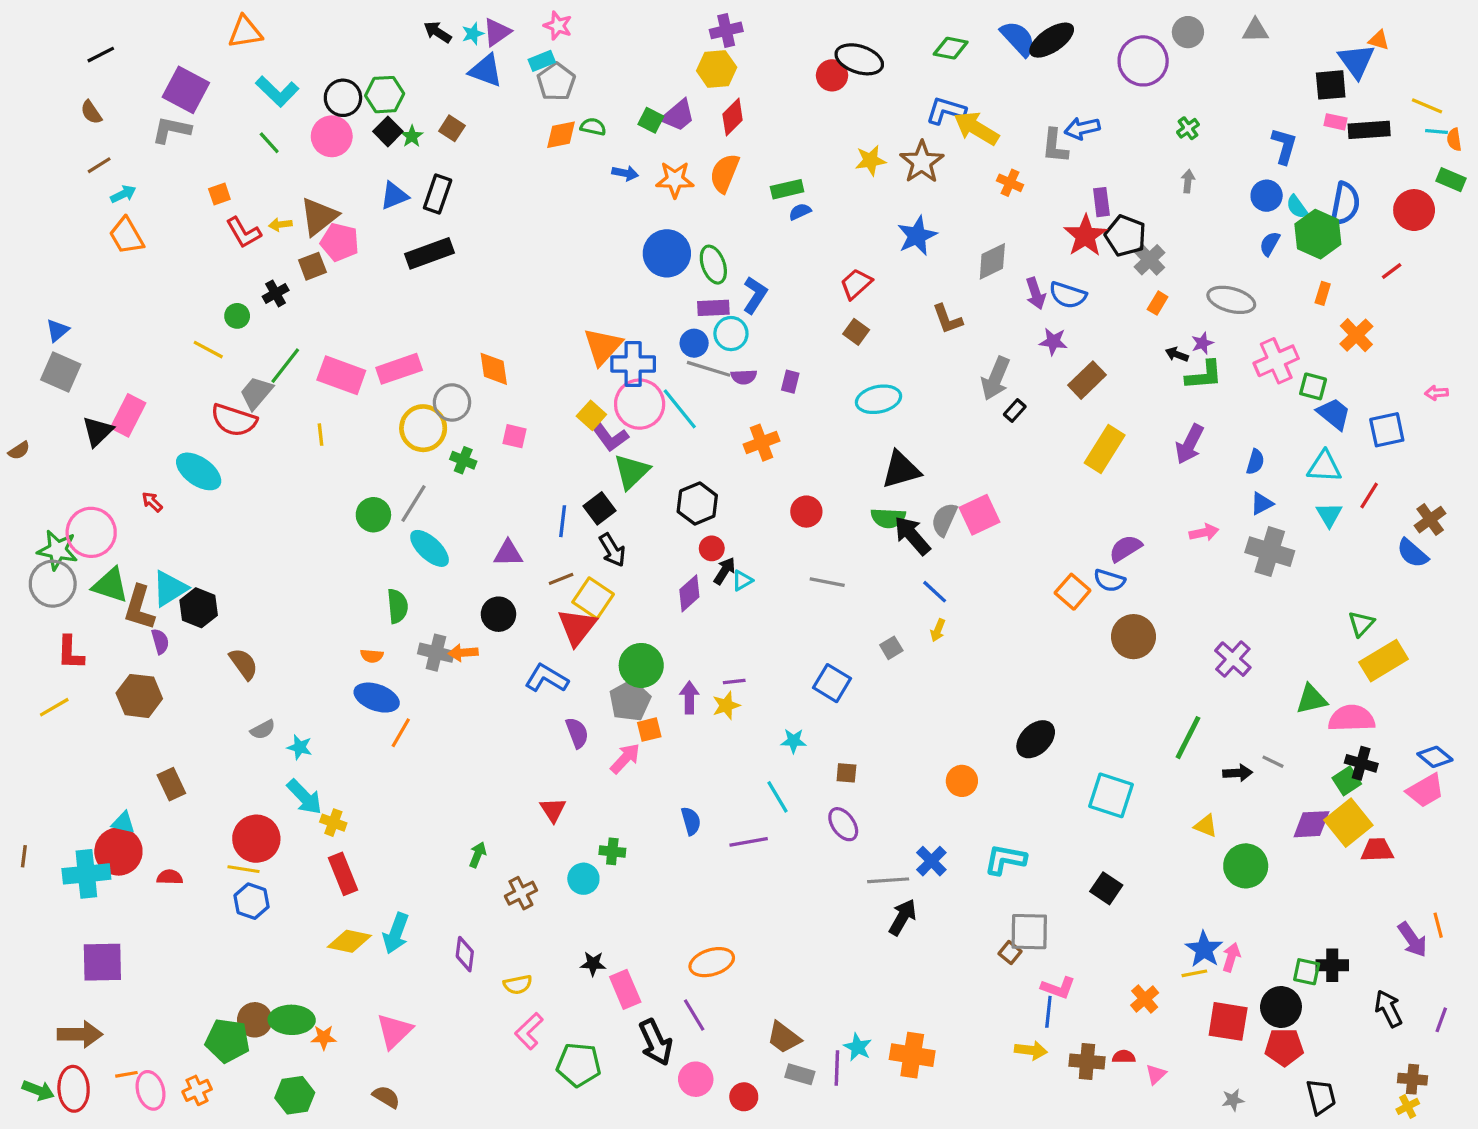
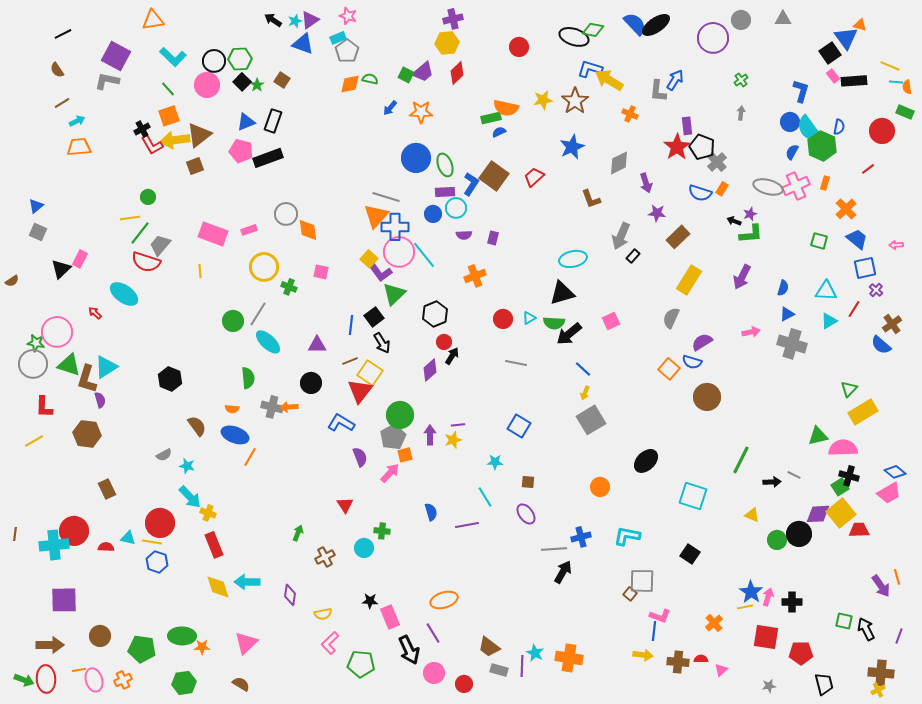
black ellipse: (859, 59) -> (574, 37), moved
black square: (1331, 85) -> (830, 53), turned -30
pink rectangle: (1336, 122) -> (833, 76), turned 40
blue arrow: (1082, 128) -> (675, 80), turned 135
blue arrow: (625, 173) -> (390, 108), turned 119
orange semicircle: (725, 173) -> (506, 108), moved, turned -100
orange square: (219, 194) -> (169, 116), moved, size x1.5
blue semicircle: (1345, 204) -> (839, 127), size x0.6
cyan semicircle: (1297, 207) -> (809, 129), size x1.8
yellow arrow: (280, 224) -> (175, 140), size x2.0
orange trapezoid: (126, 236) -> (79, 147), turned 115
pink pentagon: (340, 242) -> (241, 151), moved
black cross: (276, 293) -> (142, 129), moved
blue semicircle: (1068, 295) -> (700, 193), moved
brown square: (856, 332) -> (494, 176), moved, size x1.8
yellow line: (208, 350) -> (130, 218), turned -36
pink cross: (1276, 361) -> (796, 186), moved
green line: (285, 366) -> (140, 233), moved
pink rectangle: (399, 369) -> (249, 230), size x0.6
gray line: (709, 369) -> (386, 197), moved
gray square: (61, 372) -> (38, 232), size x0.7
cyan ellipse: (879, 399) -> (573, 259), moved
gray circle: (452, 402) -> (286, 214), moved
blue trapezoid: (1334, 414) -> (857, 239), moved
pink rectangle: (128, 415) -> (80, 259), size x0.7
pink square: (980, 515) -> (611, 321), size x0.7
cyan triangle: (1329, 515) -> (829, 321), turned 30
gray semicircle: (944, 520) -> (671, 318), moved
black arrow: (912, 536) -> (569, 334), turned -88
green star: (58, 550) -> (36, 343), size x0.7
cyan triangle: (742, 580) -> (529, 318), moved
black hexagon: (199, 608) -> (170, 379), moved
gray square: (891, 648) -> (591, 420), moved, size x2.0
purple cross: (1233, 659) -> (876, 290), moved, size x0.6
brown semicircle: (244, 664) -> (197, 426), moved
cyan triangle: (123, 823) -> (128, 538), moved
blue cross: (931, 861) -> (581, 537), turned 30
green circle: (1246, 866) -> (777, 540), size x0.7
cyan arrow: (396, 933) -> (247, 582), turned 70
yellow diamond: (349, 941) -> (218, 587), turned 60
black cross: (1332, 965) -> (792, 602), moved
green square: (1307, 972) -> (844, 621), moved
black circle: (1281, 1007) -> (799, 534), moved
brown circle: (255, 1020) -> (100, 636), moved
brown cross: (1412, 1079) -> (881, 673), size x1.4

